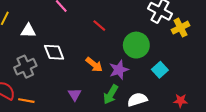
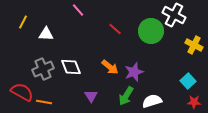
yellow cross: (181, 28) -> (194, 45), moved, turned -36
green circle: (136, 45) -> (151, 31), moved
white diamond: (54, 52) -> (71, 67), moved
cyan square: (160, 70) -> (188, 81), moved

